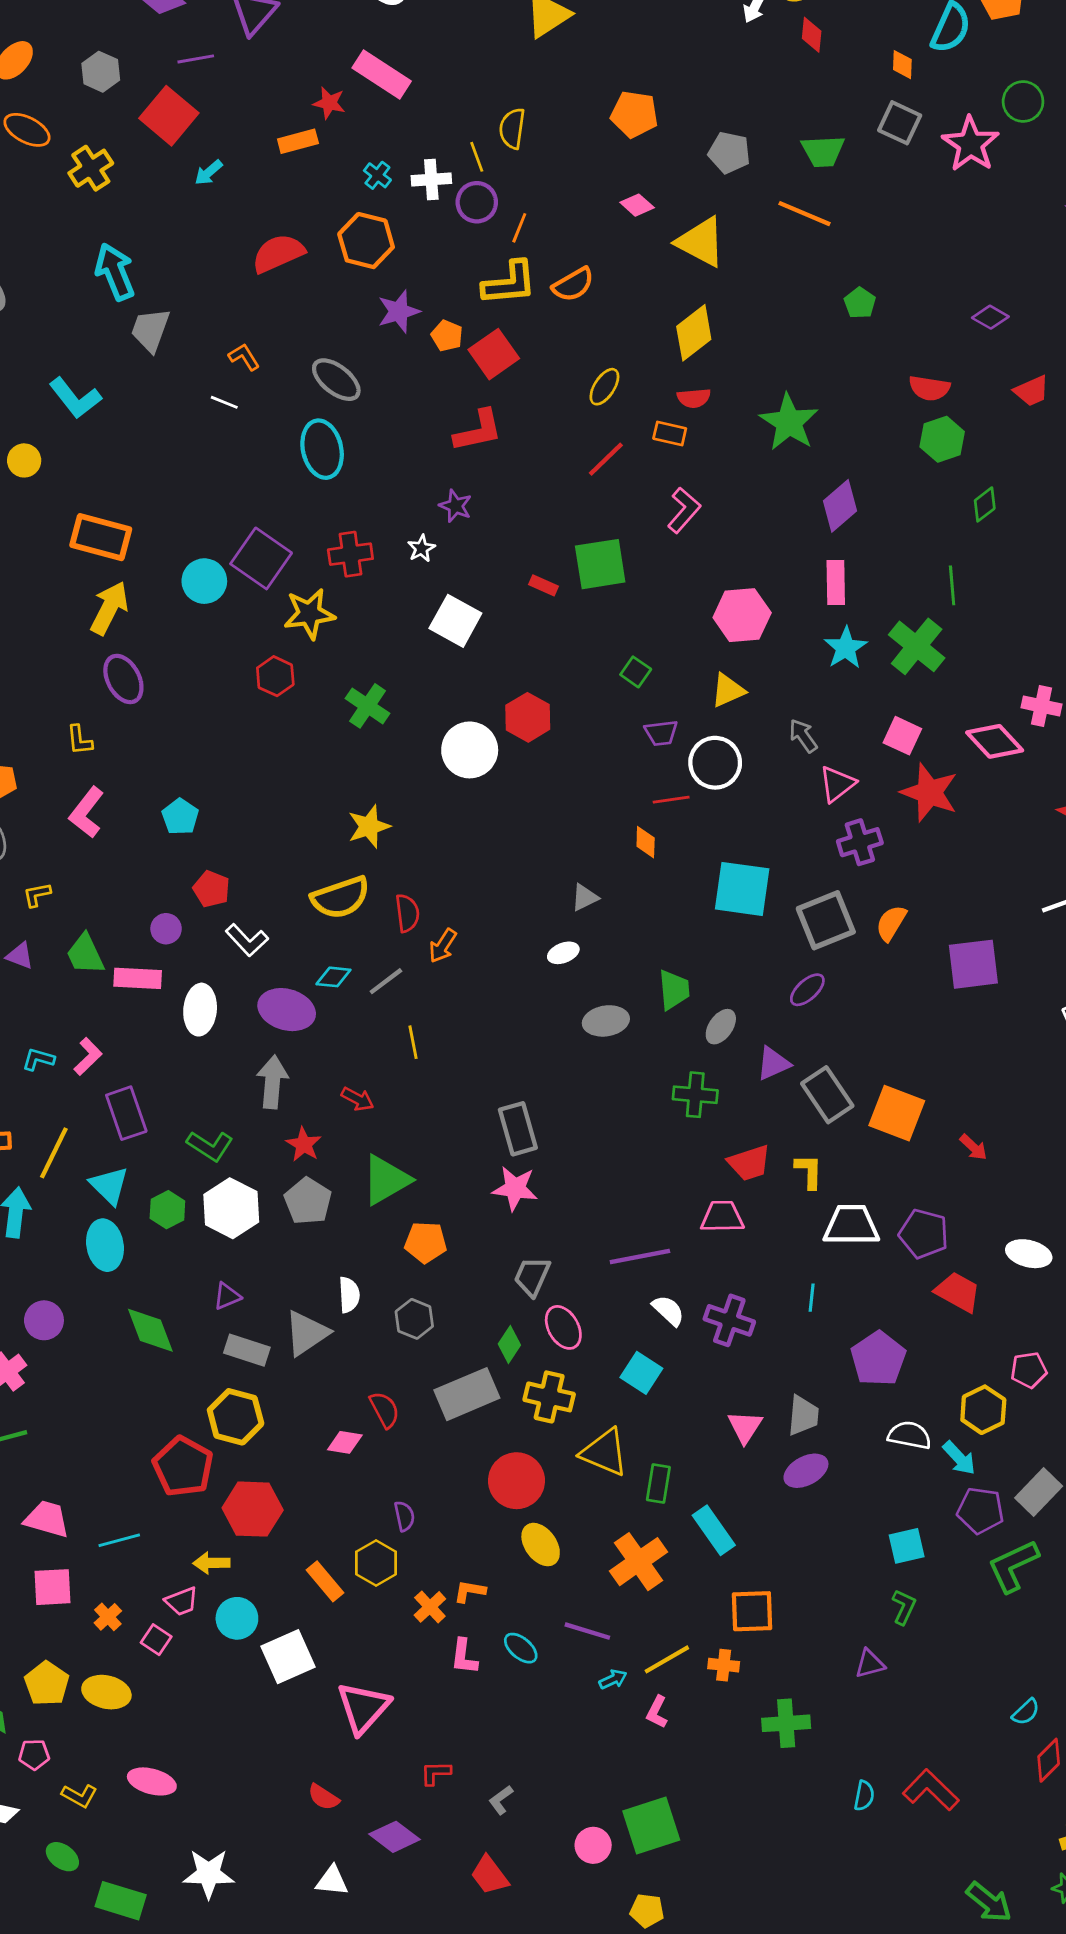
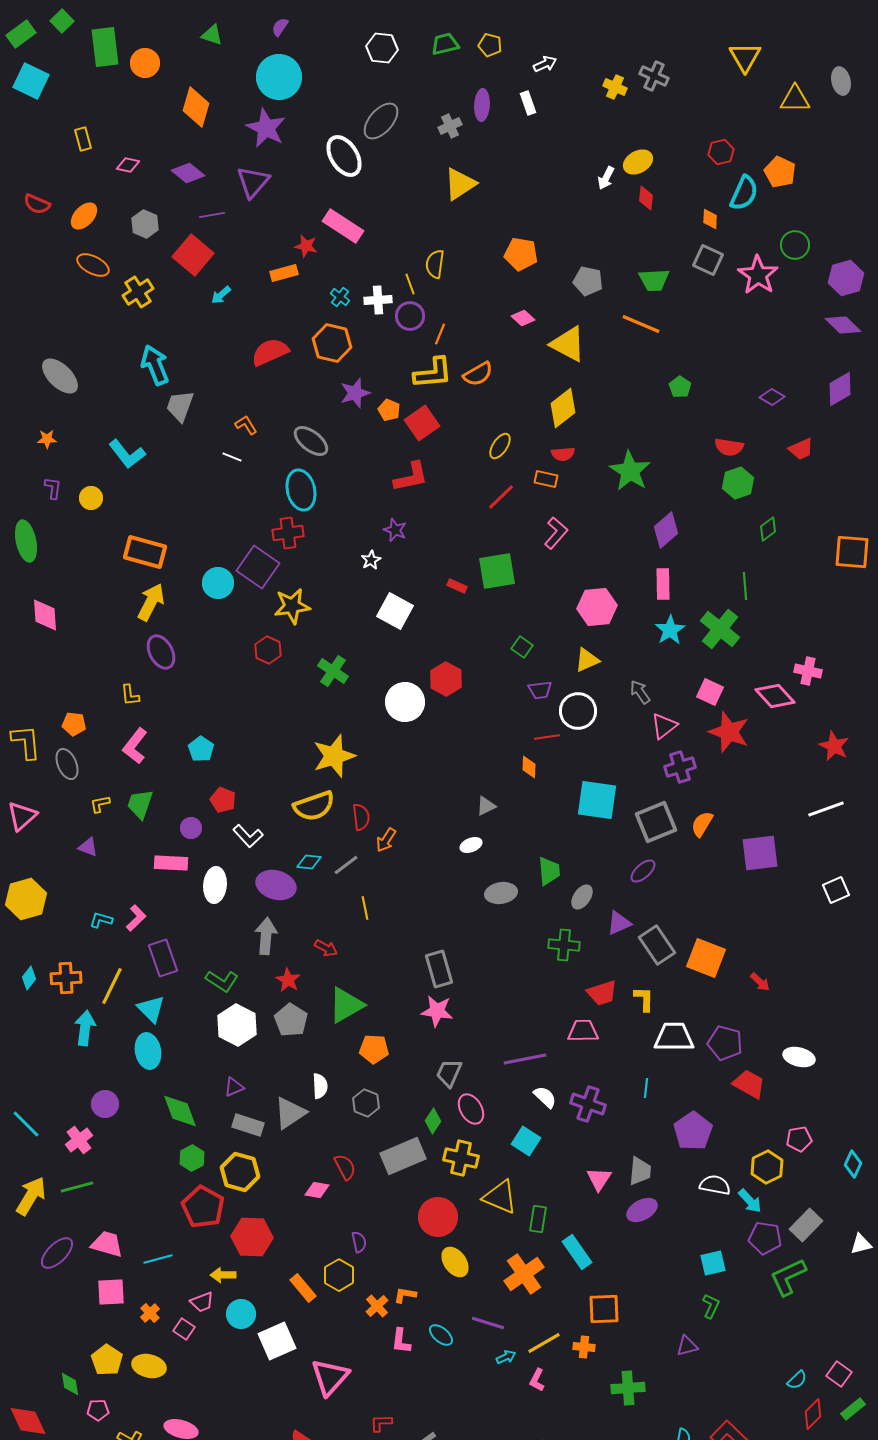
red cross: (350, 554) -> (288, 533), moved
yellow star: (369, 827) -> (334, 756), size x1.4
green trapezoid: (85, 954) -> (140, 804), moved, turned 44
green hexagon: (167, 1210) -> (192, 1158), moved

